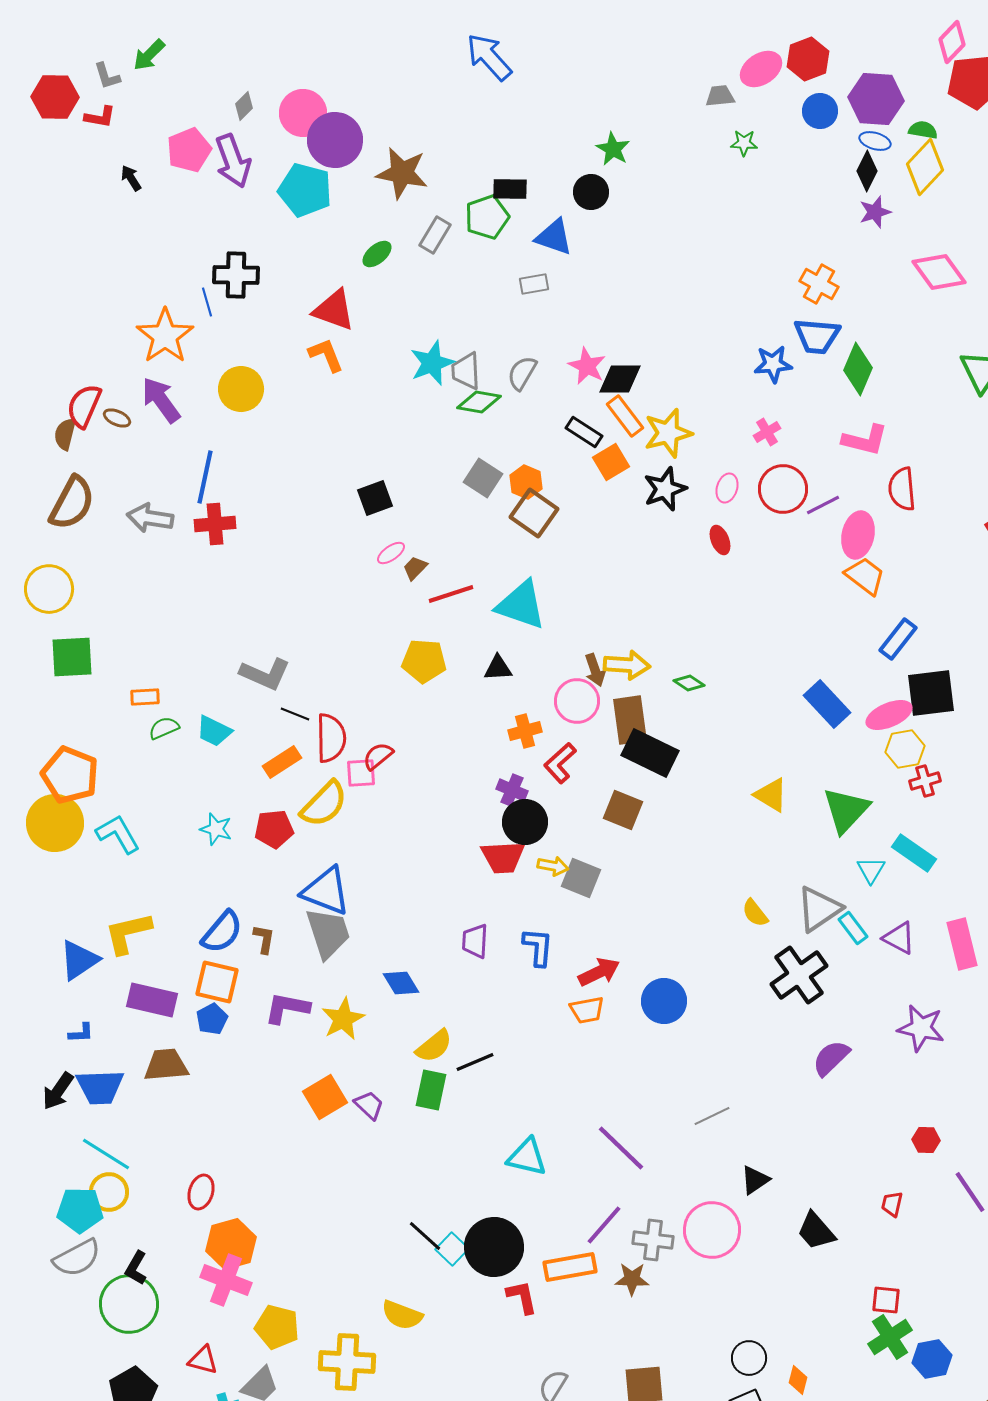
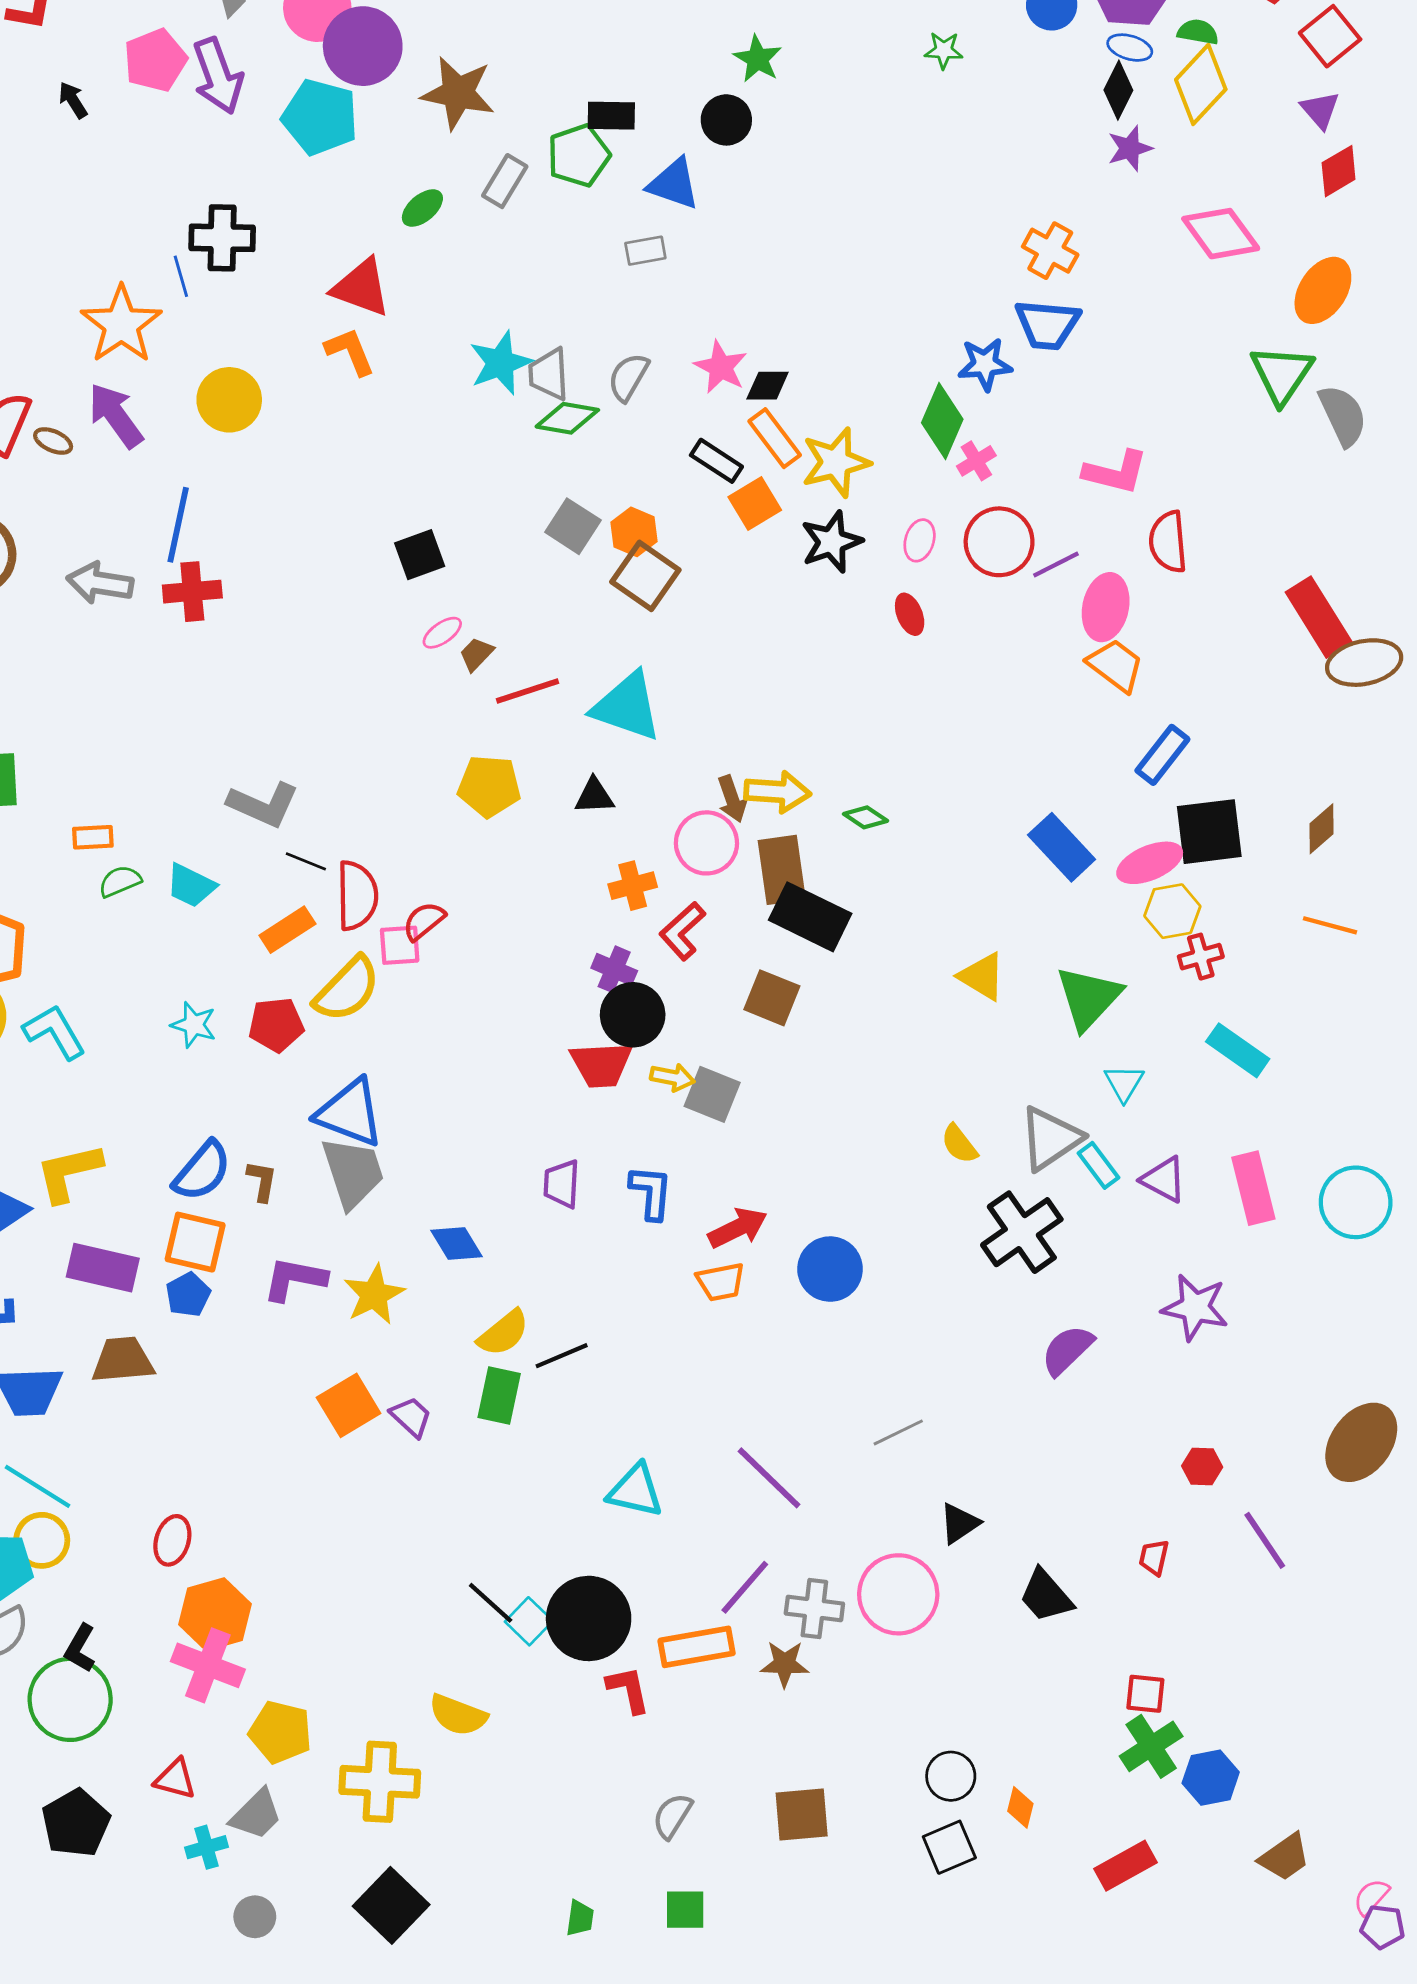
green diamond: (858, 369) -> (942, 421), moved
black diamond: (620, 379) -> (768, 386), size x0.7
cyan rectangle: (914, 853) -> (1238, 1050), moved

